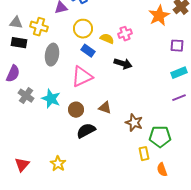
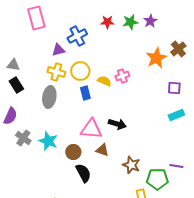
yellow cross: (39, 27) -> (56, 72), moved
black rectangle: (19, 43) -> (16, 85), turned 49
blue rectangle: (88, 51) -> (85, 93), turned 40
black arrow: (123, 64) -> (117, 124), moved
pink triangle: (82, 77) -> (91, 129), moved, turned 30
purple line: (179, 98) -> (176, 166), moved, turned 32
black semicircle: (86, 131) -> (83, 173), turned 90

